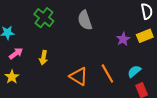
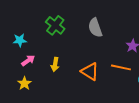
orange line: (107, 73) -> (121, 67), moved, turned -48
orange triangle: (79, 76) -> (90, 71), moved

